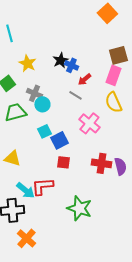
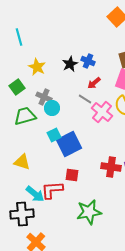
blue cross: (71, 65) -> (88, 61), moved
pink cross: (89, 123) -> (102, 112), moved
blue square: (59, 140) -> (69, 144), size x1.4
red square: (63, 162) -> (72, 175), moved
green star: (79, 208) -> (89, 212), turned -30

